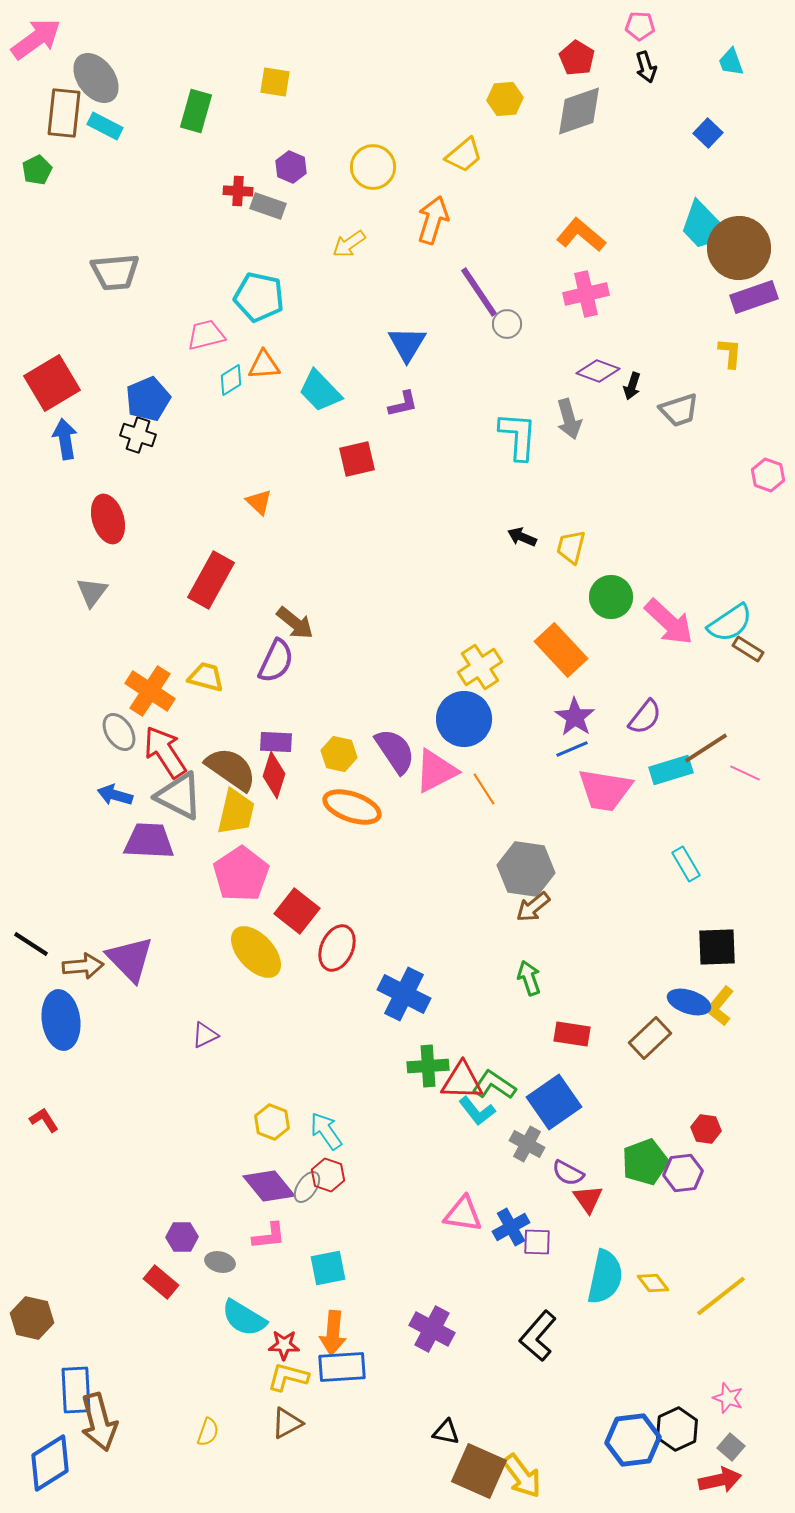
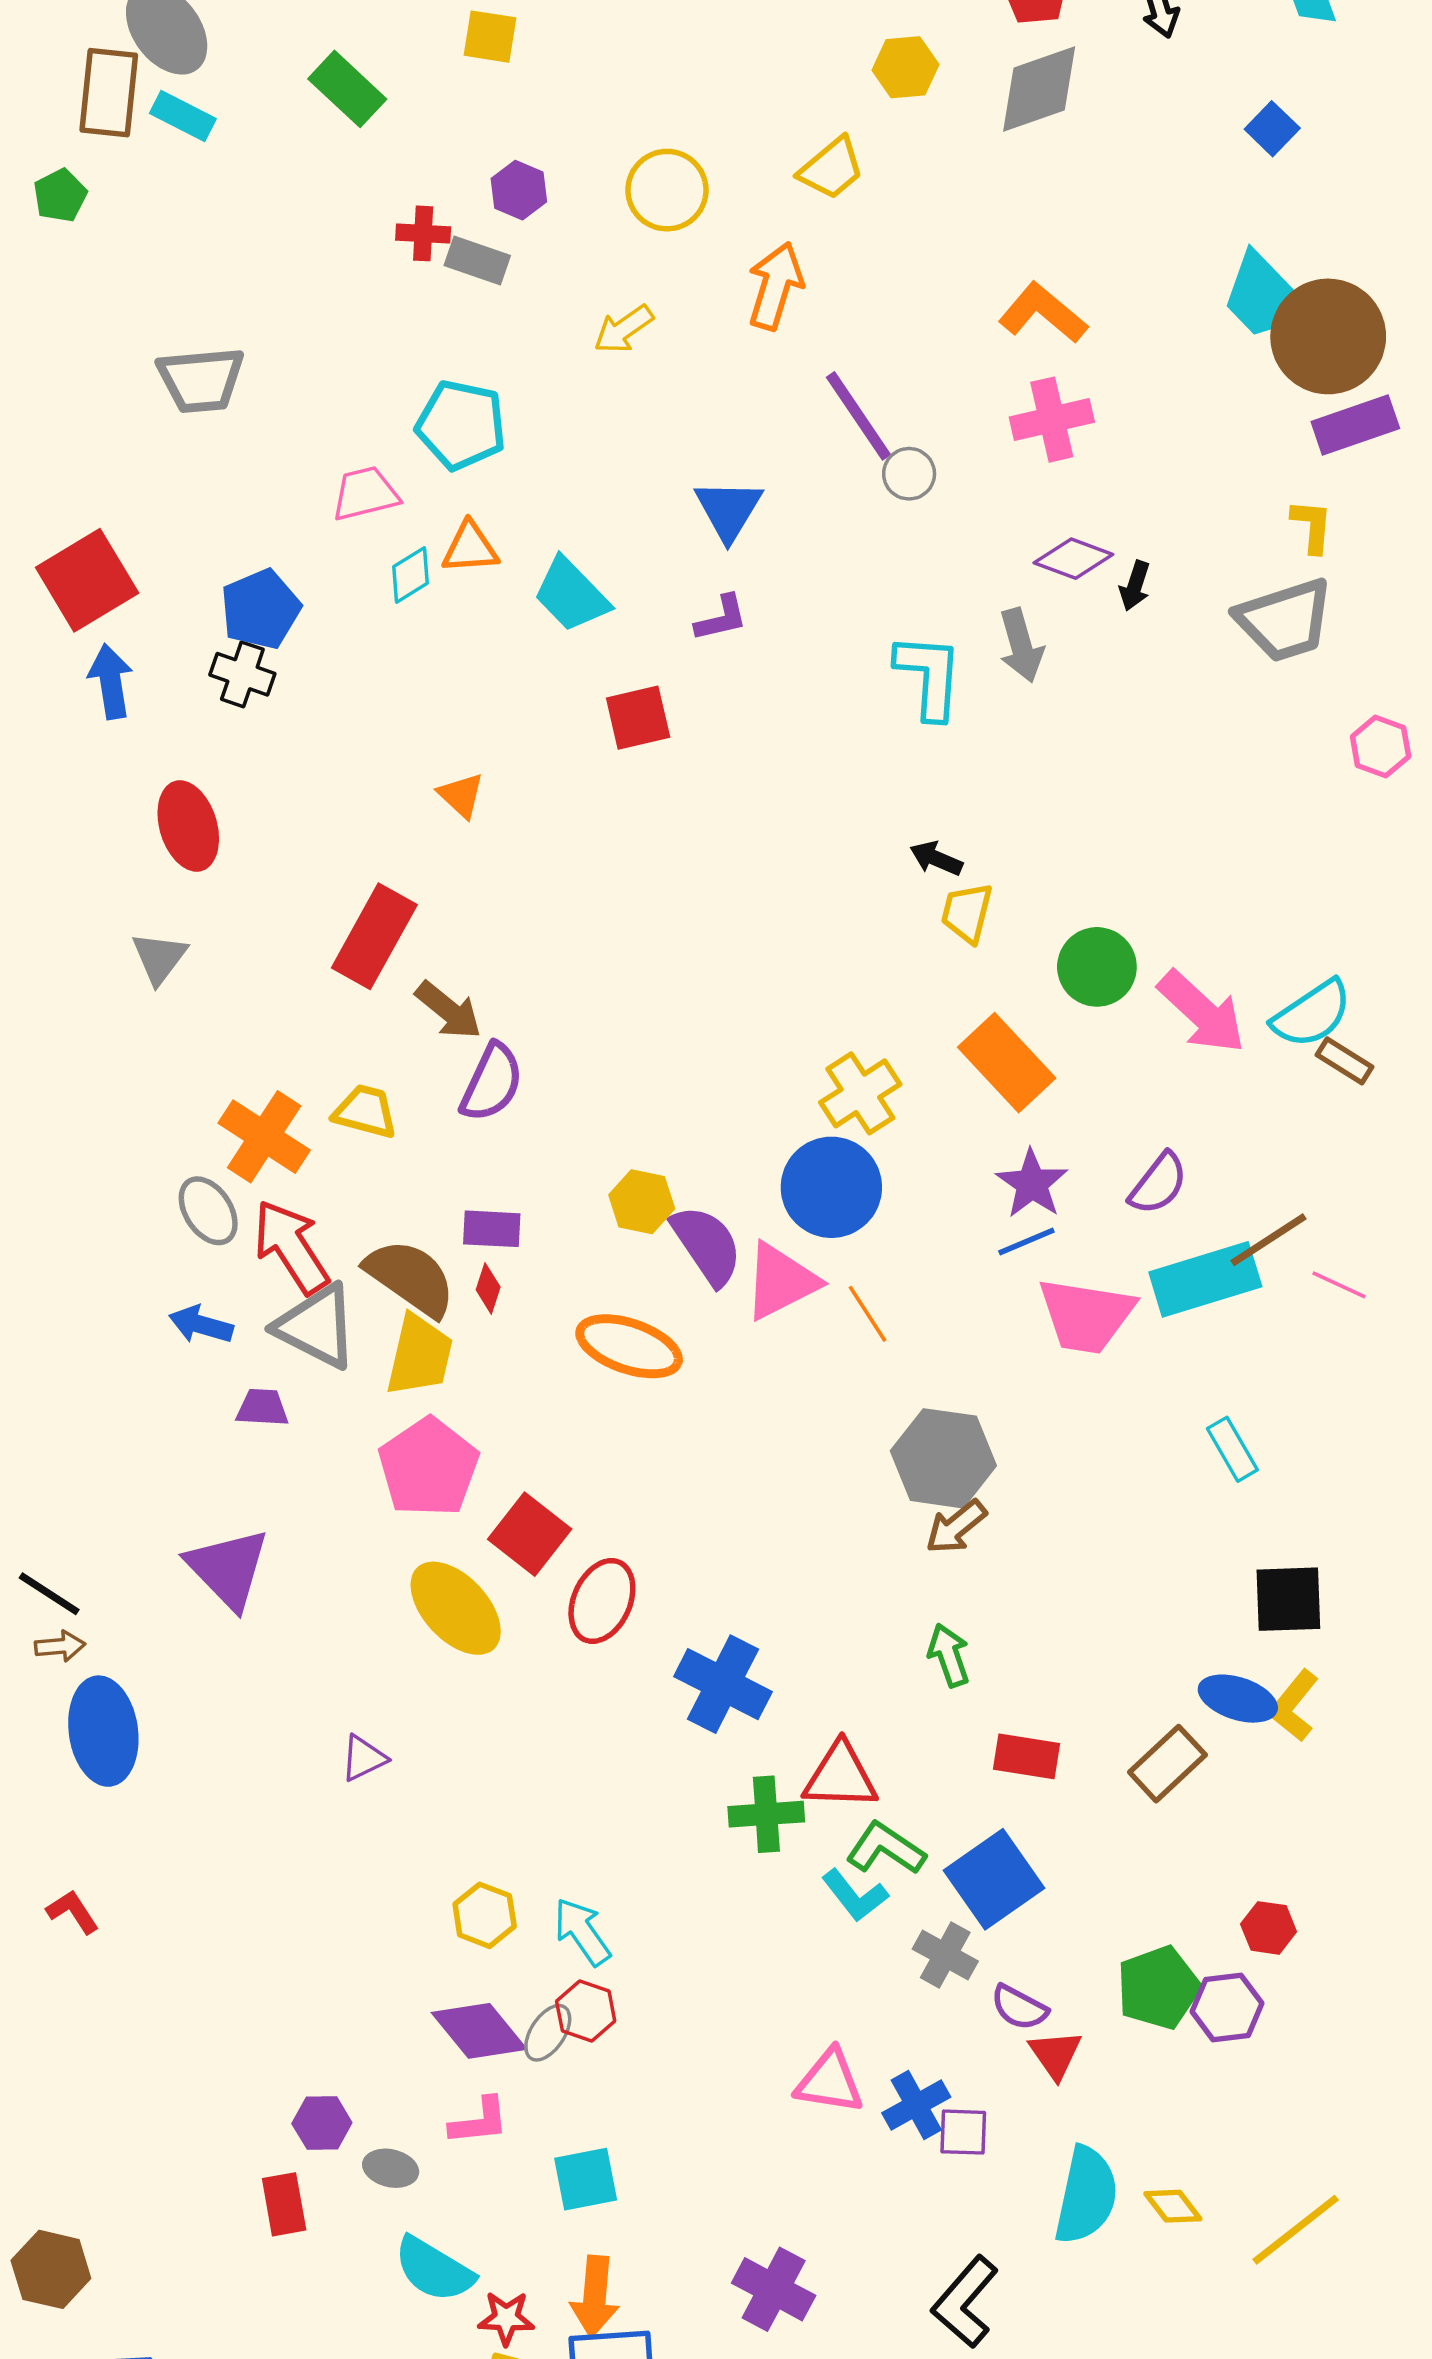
green rectangle: (196, 111) -> (347, 89), turned -63
gray trapezoid: (679, 410) -> (1285, 620), moved, size x1.4
yellow trapezoid: (571, 547) -> (967, 913), moved
brown arrow: (295, 623) -> (448, 1010), moved
yellow hexagon: (339, 754) -> (642, 1202), moved
cyan rectangle: (671, 770) -> (1205, 1279), size x1.4
red diamond: (274, 775) -> (488, 1288), size x0.6
purple trapezoid: (149, 841) -> (262, 1408), size x0.6
purple triangle: (130, 959) -> (228, 1568), moved
brown arrow: (83, 966) -> (60, 1646), moved, size x0.7
red triangle: (462, 1081) -> (840, 1776), moved
red rectangle: (161, 1282) -> (284, 2204), turned 40

